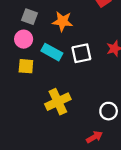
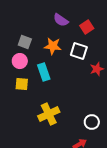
cyan rectangle: (52, 52) -> (44, 72), turned 42
white square: (81, 53) -> (79, 51), moved, turned 30

